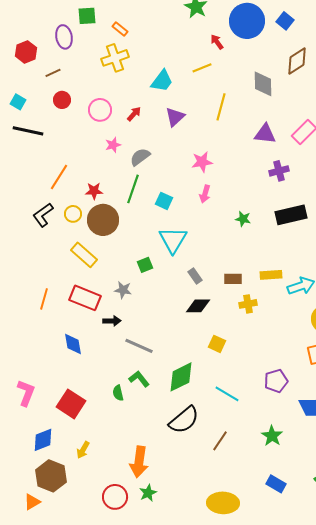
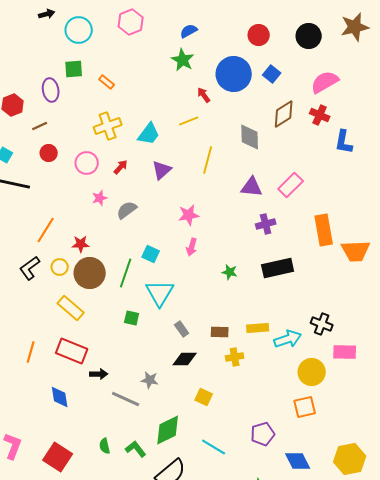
yellow cross: (115, 58) -> (108, 126), moved
green line: (133, 189) -> (126, 273), moved
green square: (145, 265) -> (132, 318), turned 35
gray star: (123, 290) -> (150, 380), moved
green L-shape: (139, 379) -> (136, 449), moved

